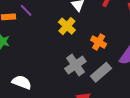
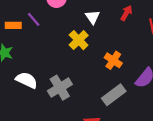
gray cross: (75, 65) -> (60, 88), moved
white semicircle: (22, 82) -> (27, 80), moved

